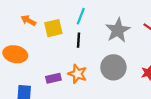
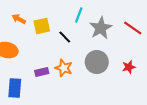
cyan line: (81, 16) -> (79, 15), moved
black line: (79, 40) -> (65, 37), turned -48

